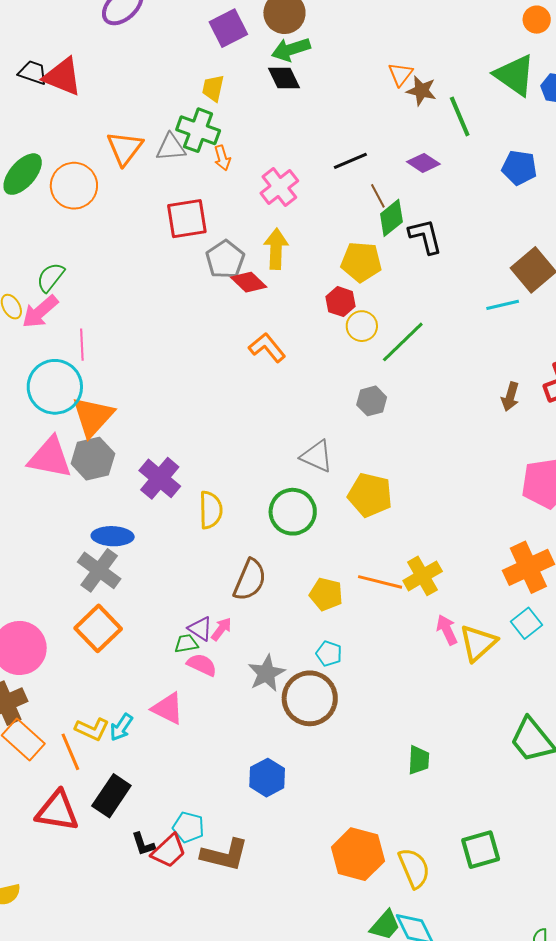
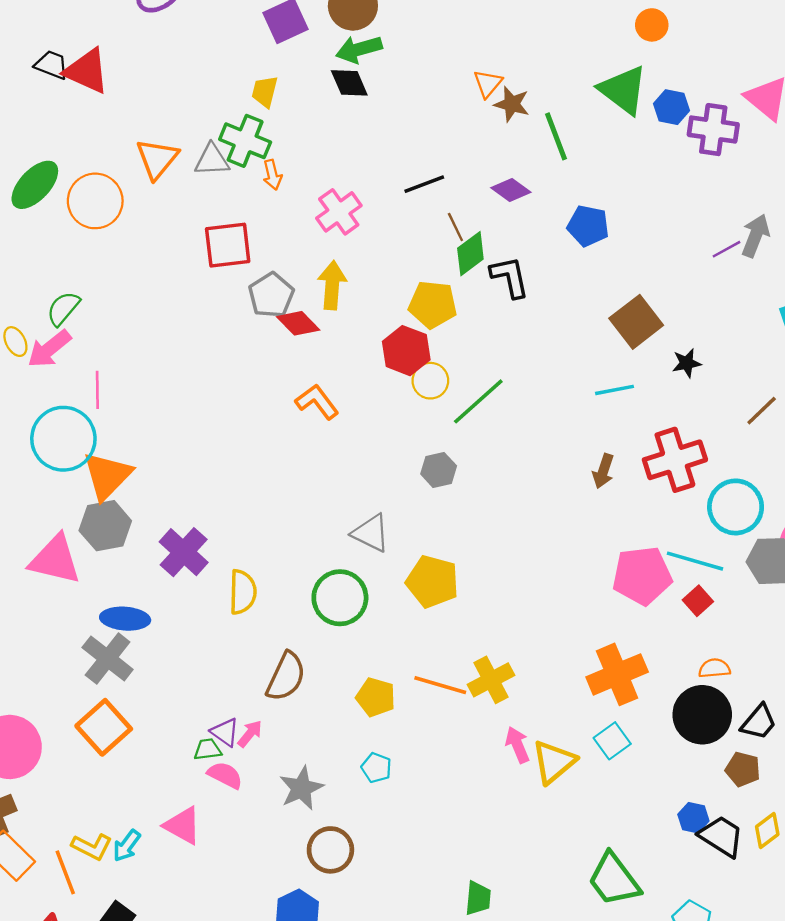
blue pentagon: (519, 168) -> (588, 226), moved
red hexagon: (340, 302) -> (406, 351), size x1.4
cyan line: (503, 305) -> (614, 390), moved
pink triangle: (50, 458) -> (55, 560), moved
brown circle: (310, 698) -> (330, 850), moved, size x0.7

